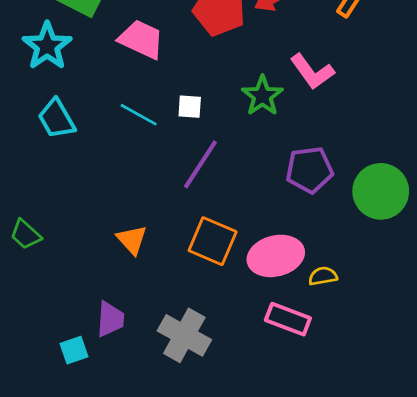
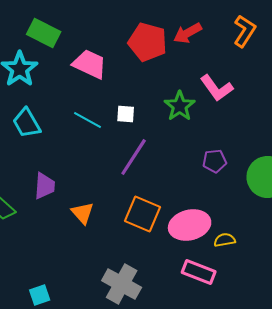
purple pentagon: (309, 170) -> (215, 161), size x0.7
purple trapezoid: (110, 319) -> (45, 186), moved

